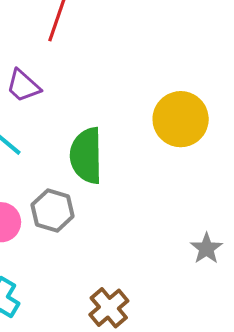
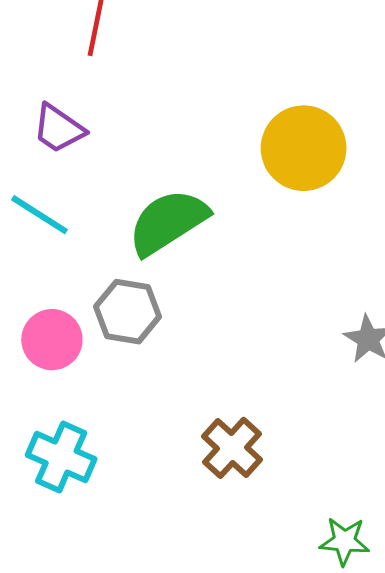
green semicircle: (86, 156) -> (168, 222), turned 66

